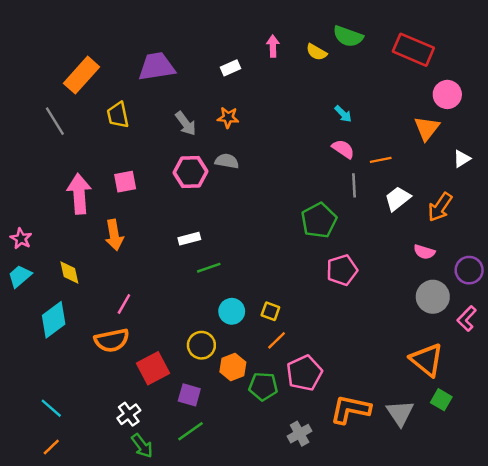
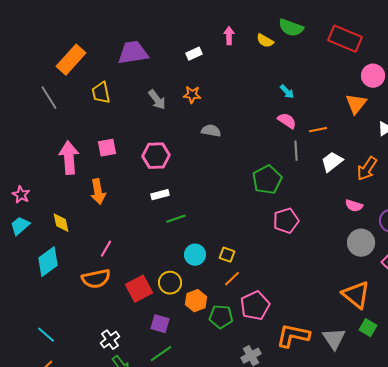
gray semicircle: (227, 161) -> (211, 131), moved
pink hexagon: (191, 172) -> (156, 156), moved
red square: (153, 368) -> (139, 289), moved

